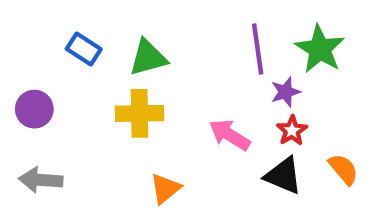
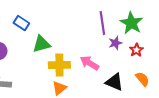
green triangle: (148, 58) -> (41, 44), moved
yellow cross: (140, 113) -> (59, 65), moved
red star: (292, 131) -> (136, 50), moved

